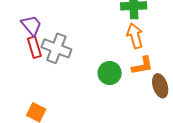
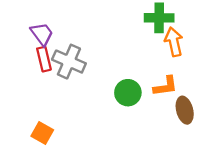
orange arrow: (135, 36) -> (174, 42), moved

